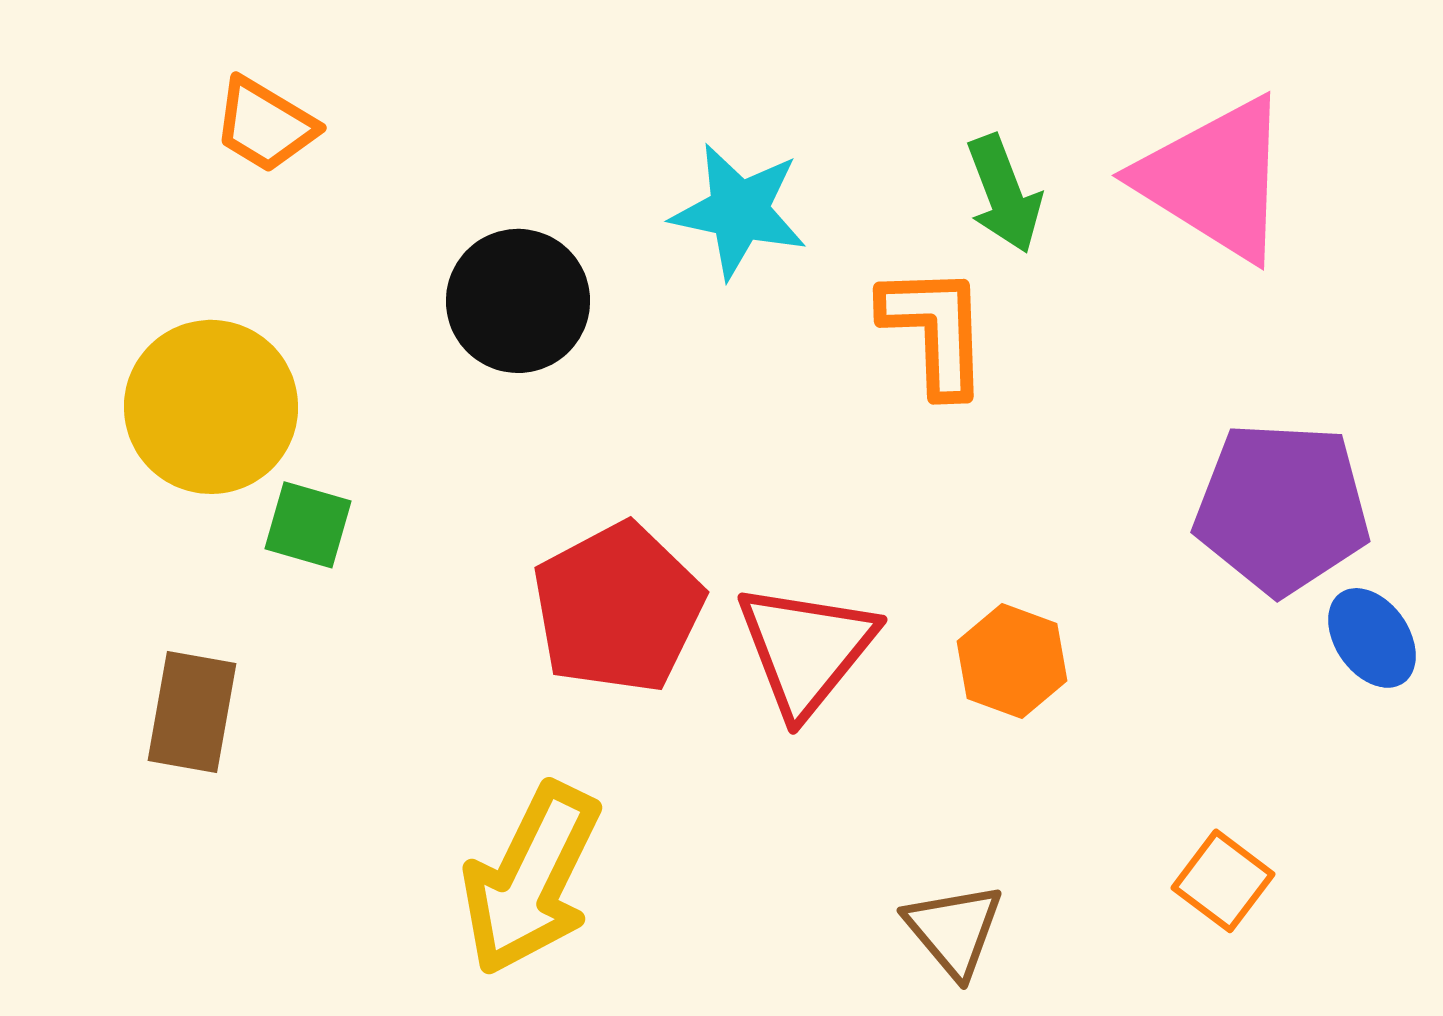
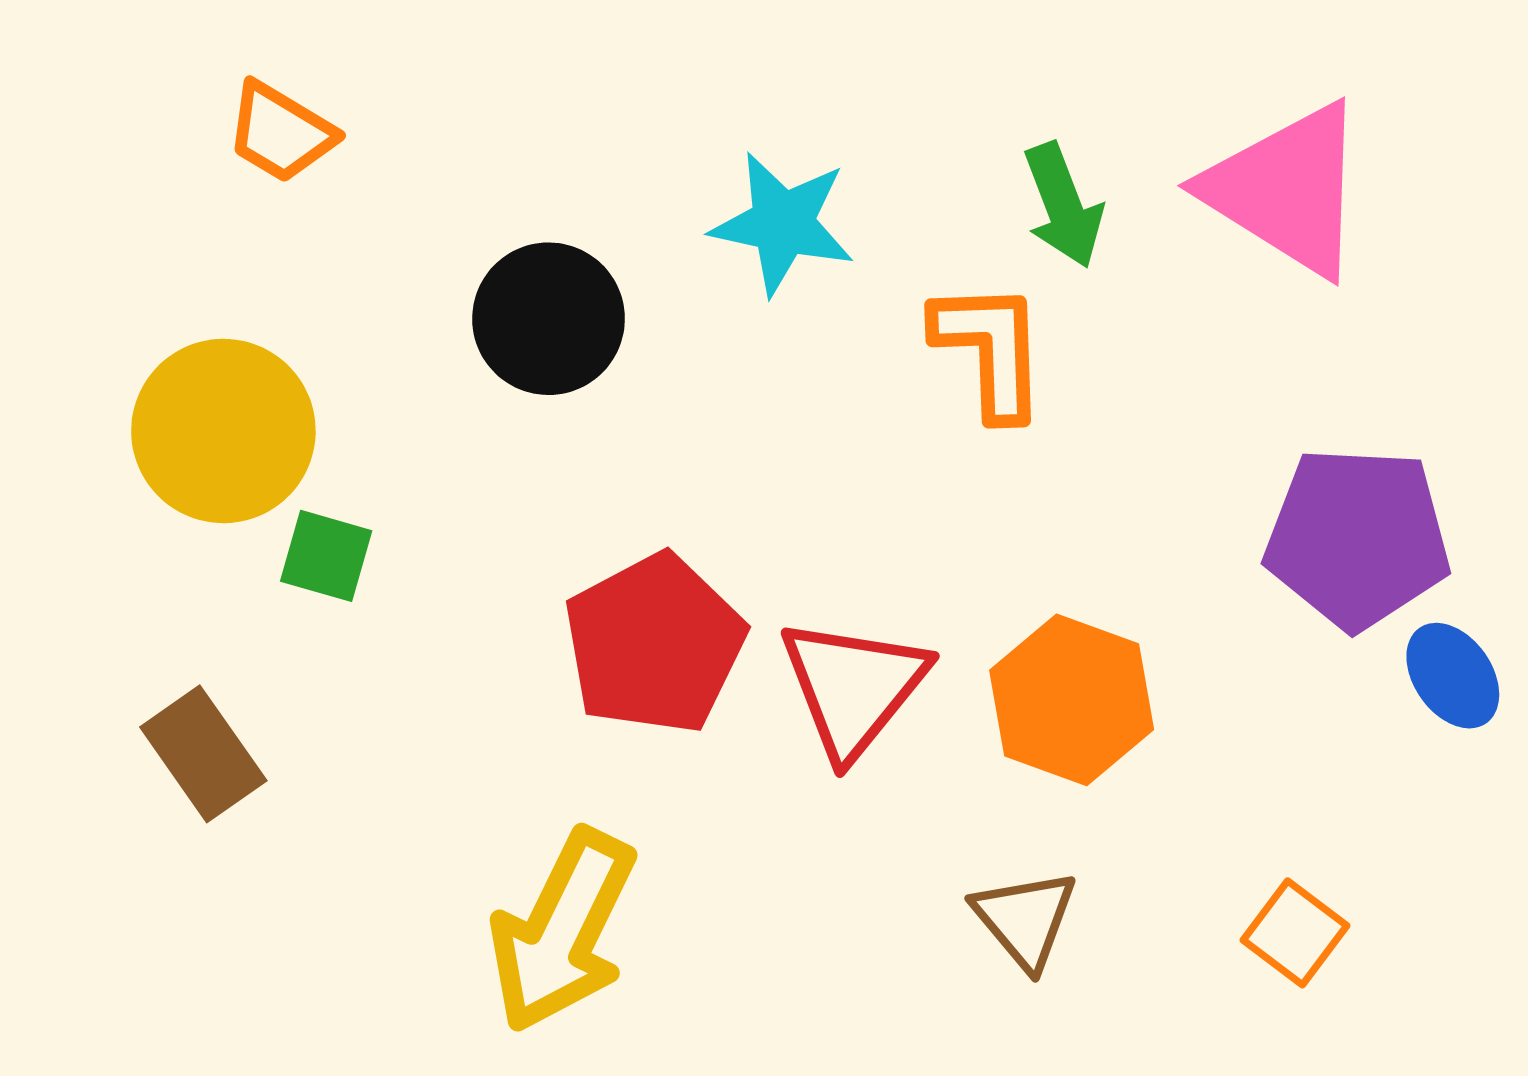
orange hexagon: (1012, 661) -> (1072, 700), size x1.4
brown rectangle: (192, 712) -> (203, 754), turned -45
brown triangle: (954, 930) -> (1025, 919), moved

